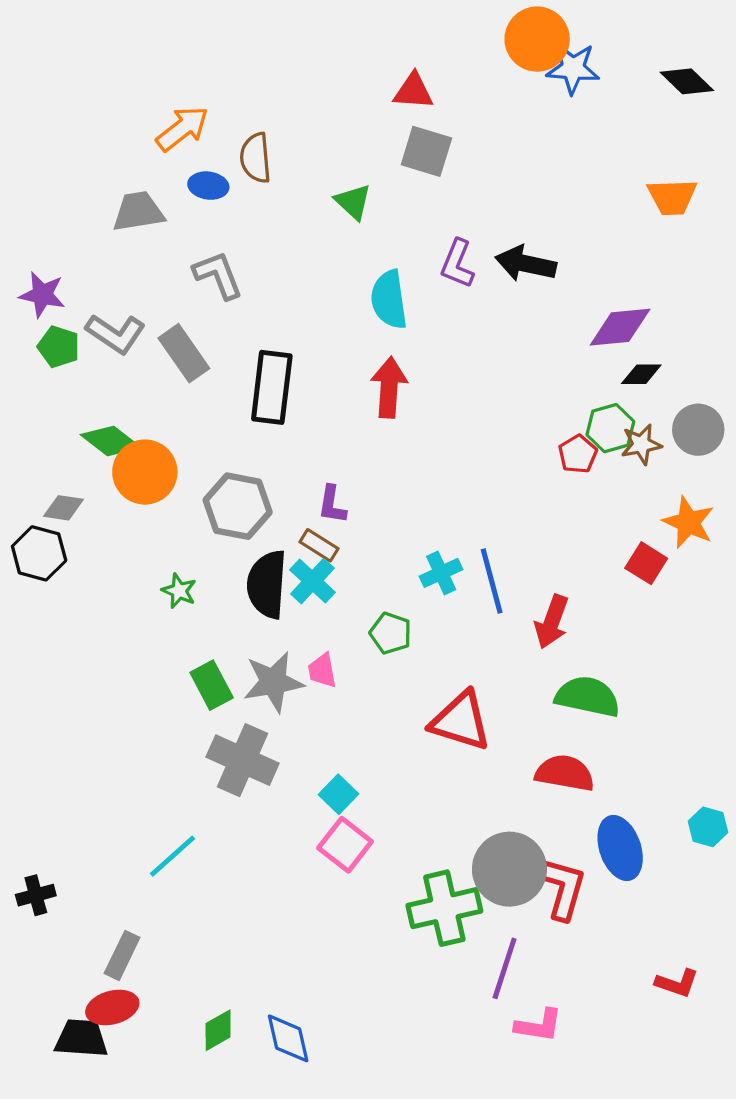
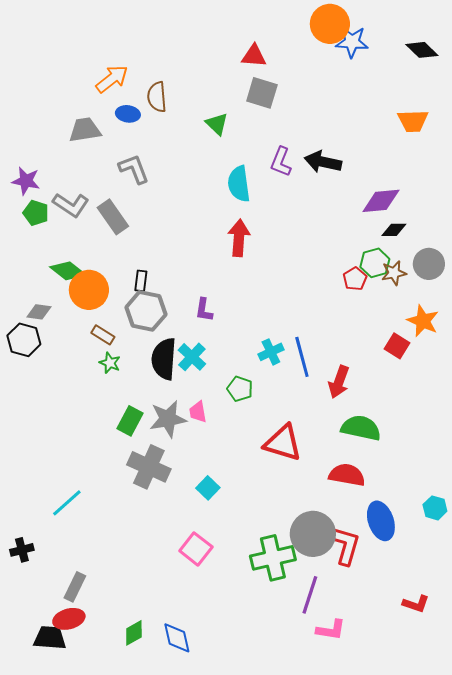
black rectangle: (272, 387) -> (141, 281), moved, size x0.5
brown rectangle: (319, 545) -> (103, 335), moved
green rectangle: (212, 685) -> (130, 421), turned 56
pink square: (345, 845) -> (196, 549), moved
cyan line: (173, 856) -> (67, 503), moved

